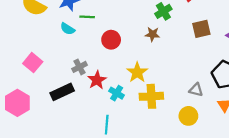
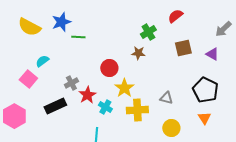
cyan semicircle: (68, 29) -> (42, 61), moved, turned 112
red circle: (111, 40) -> (109, 68), moved
gray triangle: (196, 90) -> (166, 98), moved

